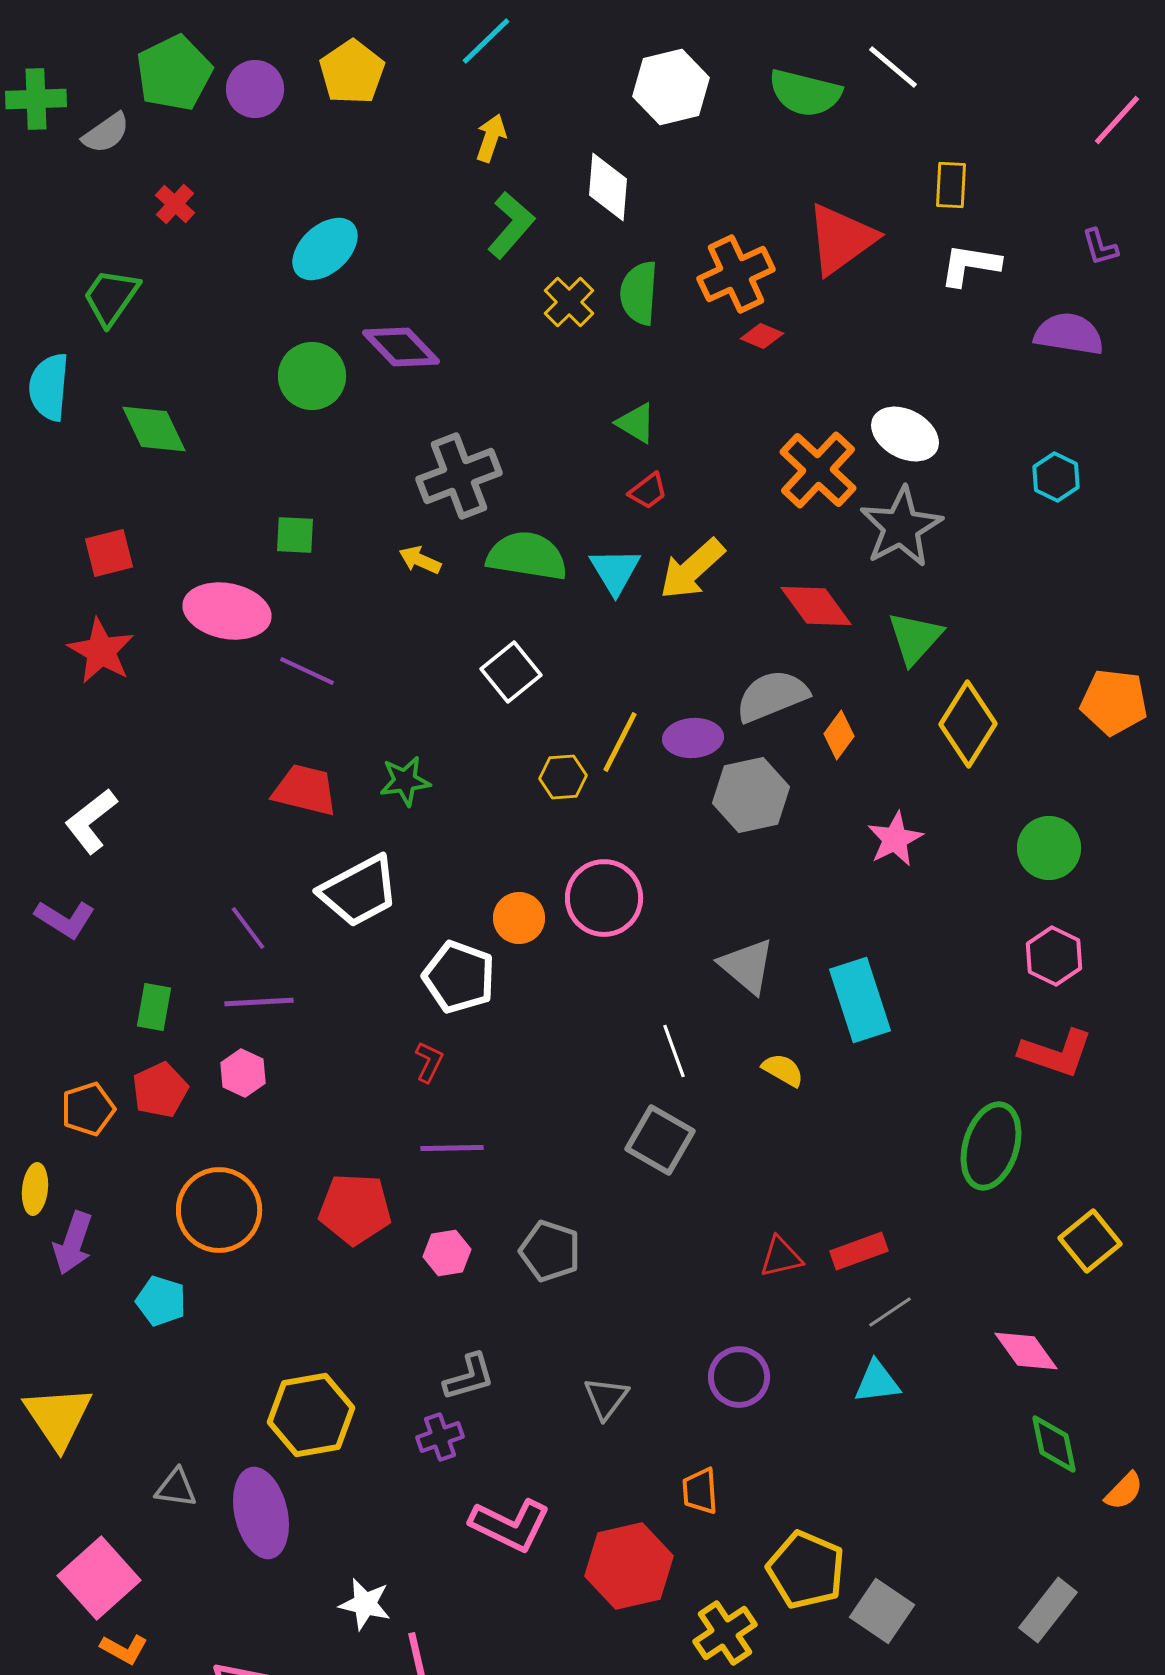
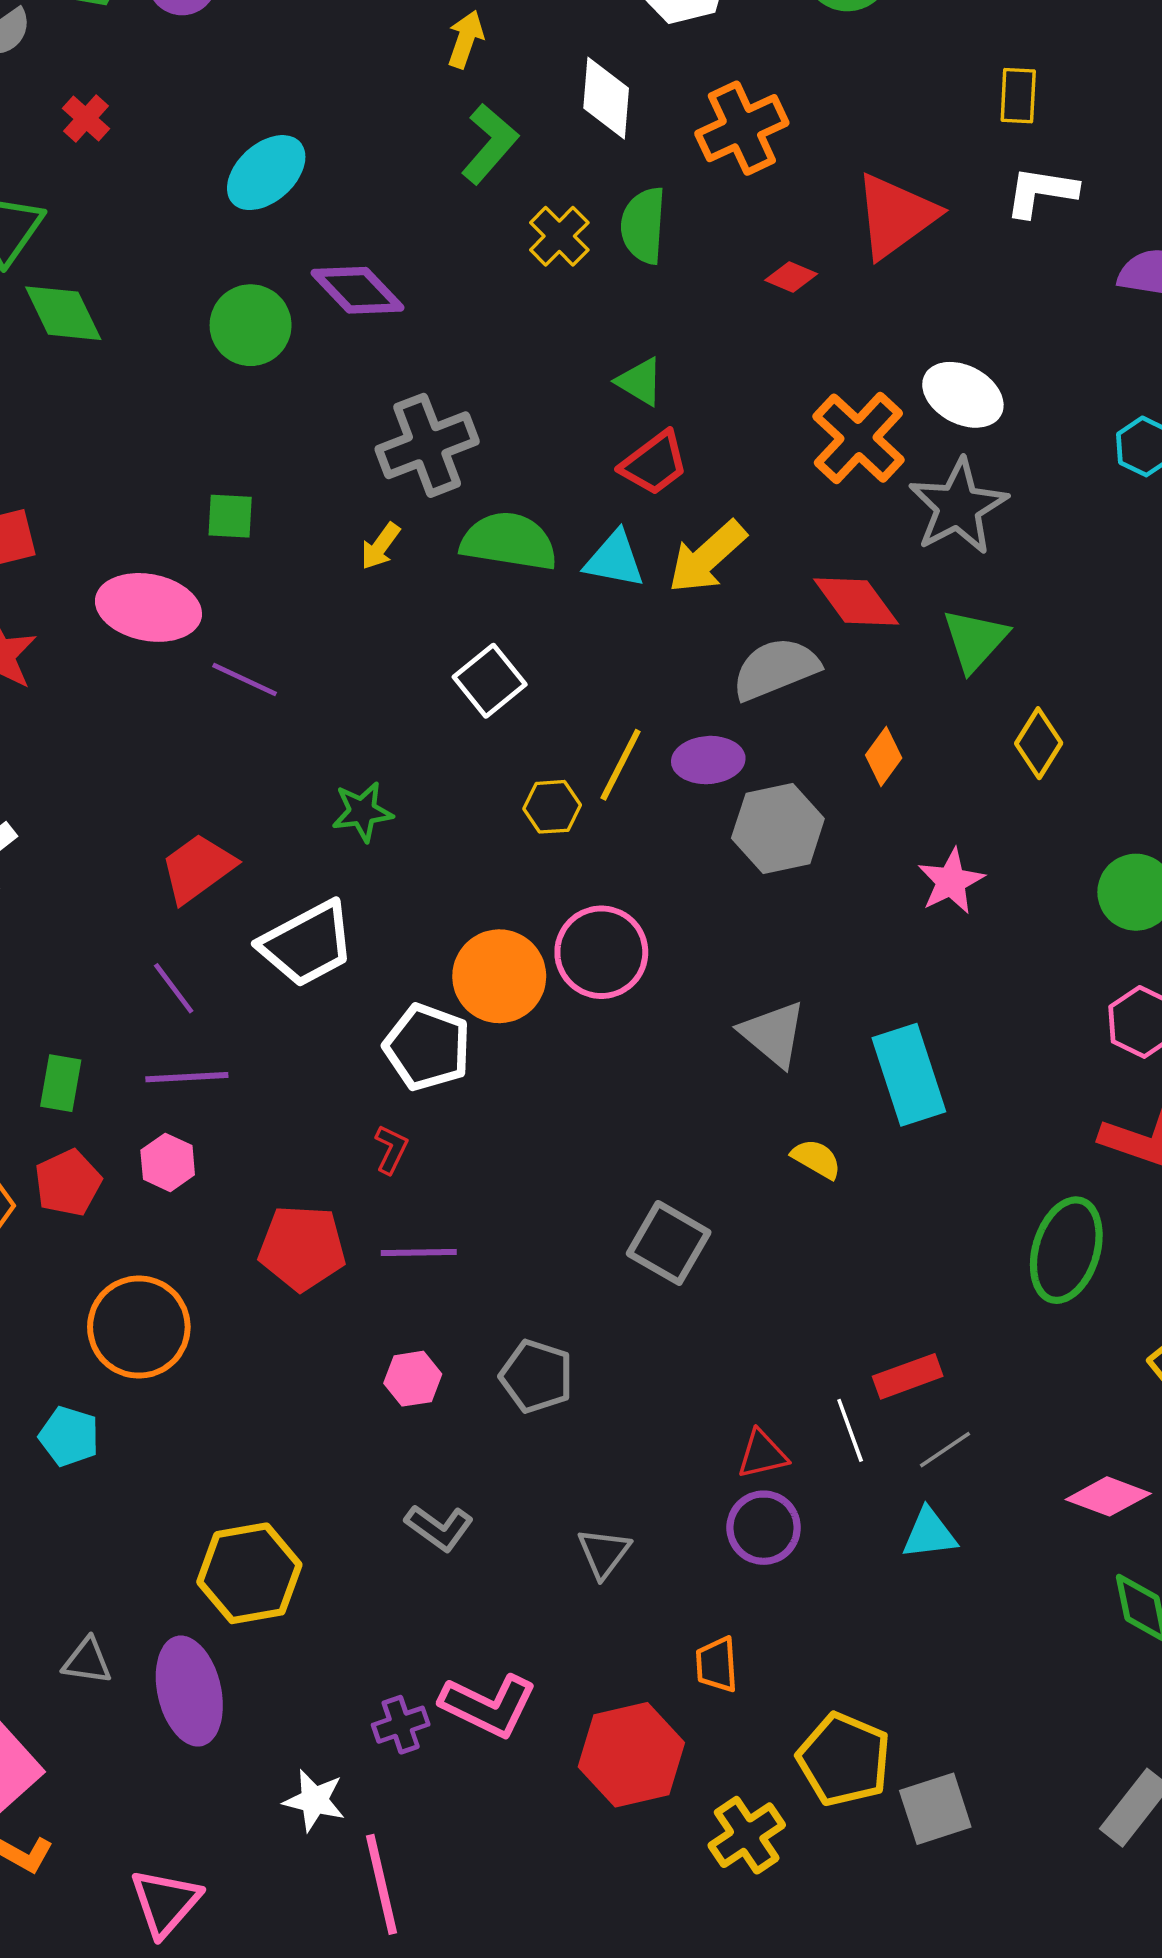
red triangle: (841, 239) -> (896, 216), moved
orange cross: (736, 274) -> (742, 128), moved
green diamond: (154, 429) -> (63, 313), moved
red trapezoid: (648, 491) -> (654, 463), size x1.5
yellow arrow: (420, 560) -> (380, 546), turned -78
cyan triangle: (615, 571) -> (615, 559), turned -48
gray semicircle: (772, 696) -> (776, 669), moved
yellow diamond: (968, 724) -> (1039, 743), size x0.7
red trapezoid: (305, 790) -> (198, 868), moved, turned -50
orange circle: (519, 918) -> (499, 976), size x1.5
white line: (674, 1051) -> (850, 1430), moved
red pentagon: (355, 1209) -> (302, 1248), moved
red triangle: (781, 1257) -> (762, 1454), moved
pink diamond: (1026, 1351) -> (1108, 1496), turned -34
gray L-shape: (469, 1377) -> (439, 1528), turned 52
purple cross: (440, 1437) -> (401, 1725), moved
gray square: (882, 1611) -> (935, 1809), turned 38

